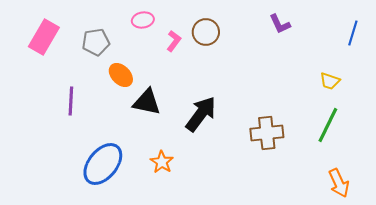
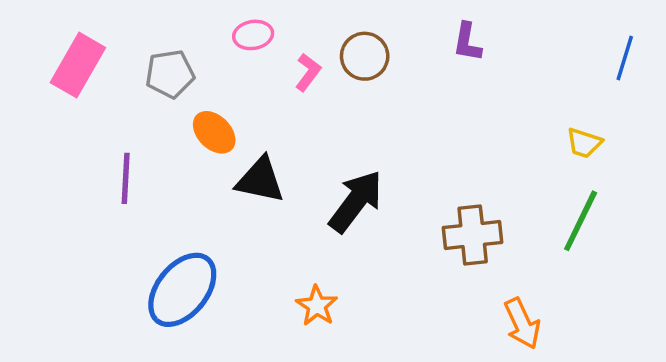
purple L-shape: (280, 24) -> (467, 42), moved, turned 35
orange star: (162, 162) -> (317, 306), moved
orange arrow: (339, 183) -> (522, 323), moved

